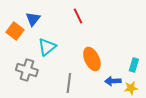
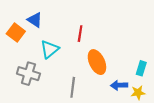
red line: (78, 16) -> (80, 34), moved, turned 35
blue triangle: (33, 19) -> (35, 20), turned -35

